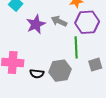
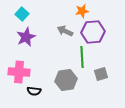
purple star: (36, 24) -> (26, 37), moved
black semicircle: (37, 74) -> (34, 91), moved

